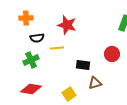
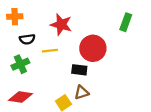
red circle: (112, 54) -> (93, 48), moved, size x1.5
brown triangle: (95, 83) -> (82, 92), moved

